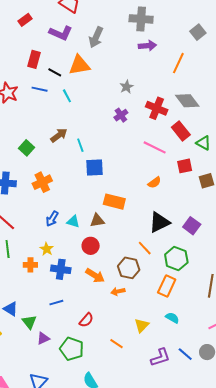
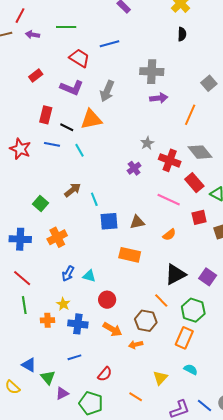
gray star: (127, 87) -> (147, 143), moved
brown triangle: (97, 220) -> (137, 222), moved

